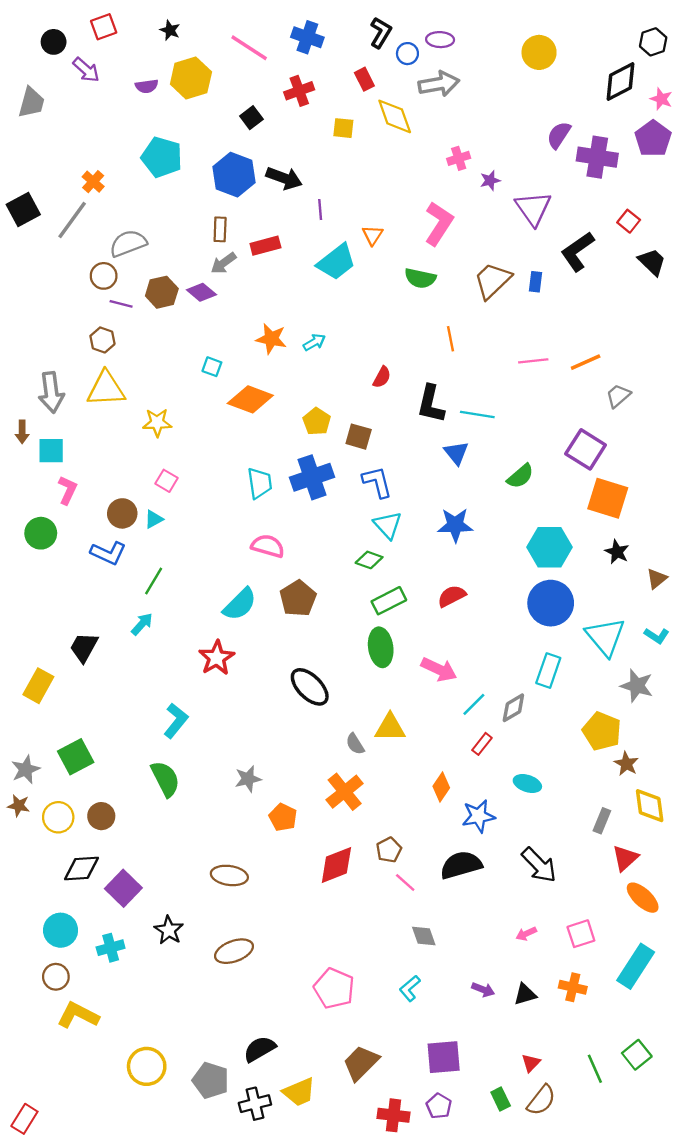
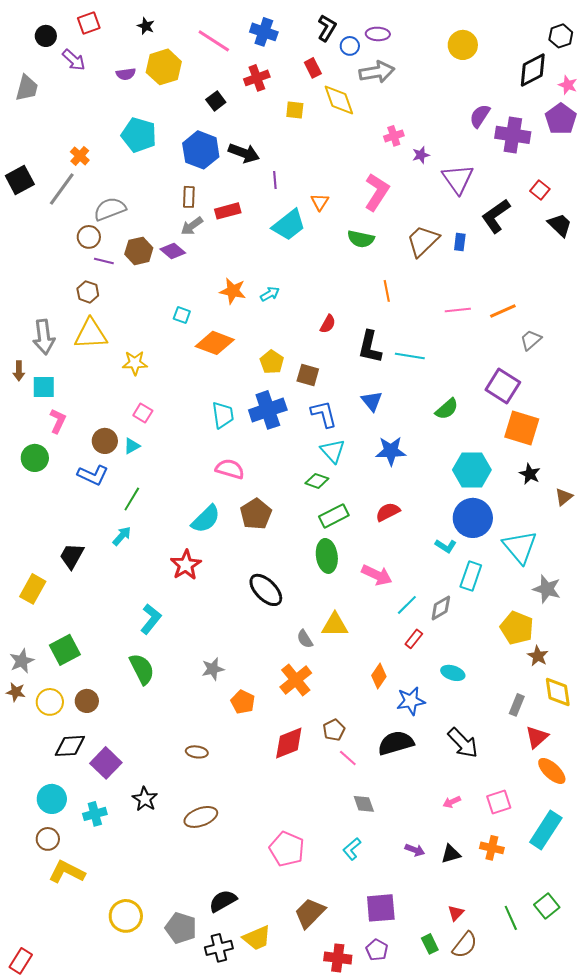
blue triangle: (456, 453) -> (372, 401), moved
cyan L-shape: (657, 636) -> (446, 546), moved
brown ellipse: (229, 875) -> (197, 752), size x0.7

